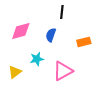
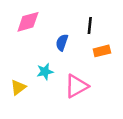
black line: (62, 12) -> (90, 25), moved
pink diamond: (21, 31) -> (28, 22), moved

